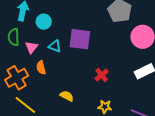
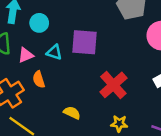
pink triangle: (31, 47) -> (26, 55), turned 32
red cross: (102, 75) -> (113, 85), size x1.6

